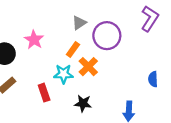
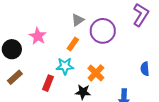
orange cross: (88, 67) -> (96, 73), moved
red rectangle: (44, 93) -> (48, 83), turned 42

